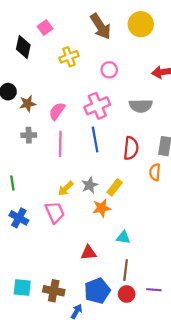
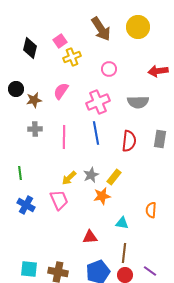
pink square: (45, 27) -> (60, 41), moved
pink semicircle: (57, 111) -> (61, 91), moved
orange semicircle: (155, 172) -> (151, 210), moved
purple line: (154, 290) -> (150, 271), turned 32

